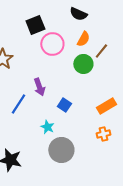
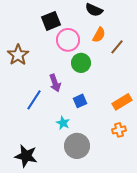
green circle: (83, 64) -> (81, 63), moved
blue square: (64, 105) -> (80, 101), turned 32

